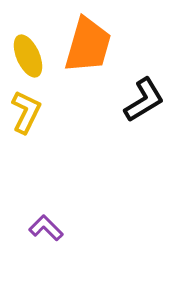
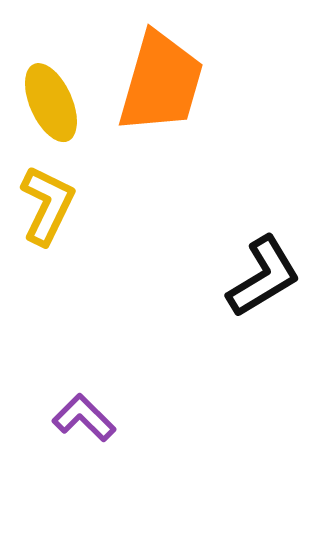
black L-shape: (144, 100) -> (264, 277), moved

